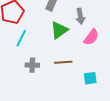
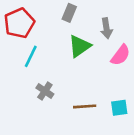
brown line: (63, 62) -> (85, 106), moved
gray cross: (32, 65) -> (45, 91), turned 32

